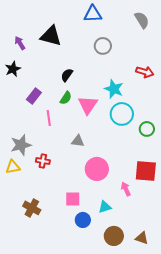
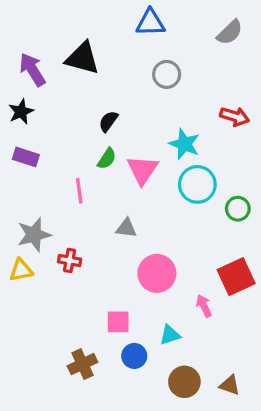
gray semicircle: (142, 20) -> (230, 32), turned 78
purple arrow: (20, 43) -> (32, 70), size x1.5
purple rectangle: (34, 96) -> (26, 157), moved, turned 70
red square: (146, 171) -> (236, 277), turned -30
brown cross: (32, 208) -> (82, 364), moved, turned 36

